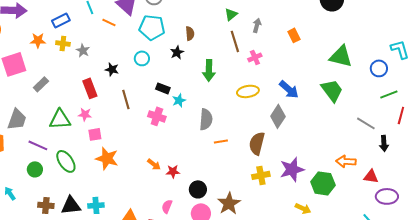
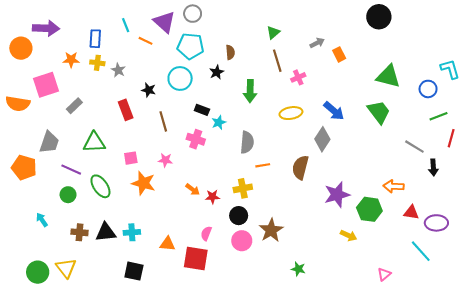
blue rectangle: (61, 20) -> (95, 39), turned -60
gray arrow: (257, 25) -> (317, 43), moved, turned 48
cyan circle: (142, 58) -> (180, 78), size x1.5
pink star: (85, 114) -> (165, 160), moved
yellow cross: (261, 175) -> (243, 188), moved
red triangle: (371, 176) -> (411, 212), moved

